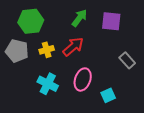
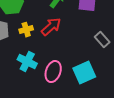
pink ellipse: (83, 79) -> (53, 72), moved
cyan square: (108, 95) -> (84, 73), size x1.6

